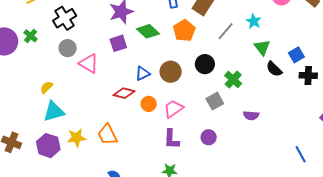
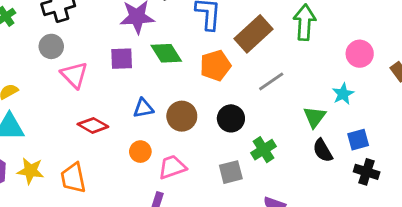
cyan star: (254, 21) -> (343, 94), moved
red diamond: (124, 93) -> (93, 125), moved

